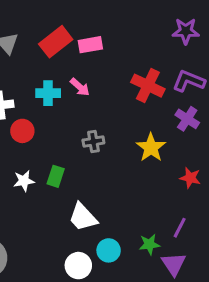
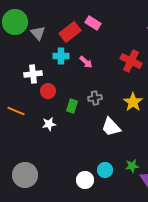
pink rectangle: (90, 45) -> (93, 23), moved, turned 42
cyan cross: (48, 93) -> (61, 56), moved
green rectangle: (56, 176) -> (72, 106), moved
white trapezoid: (83, 217) -> (111, 127), moved

